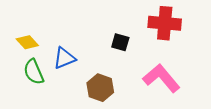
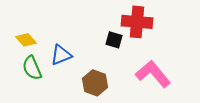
red cross: (165, 23) -> (137, 22), moved

